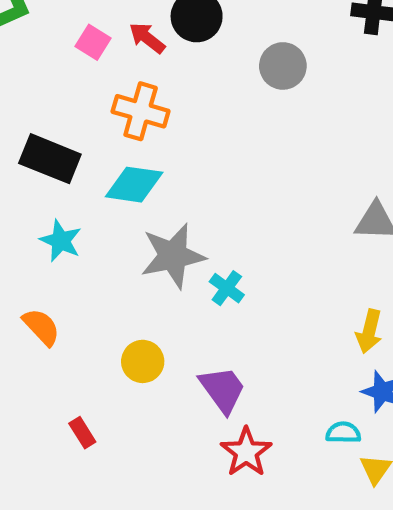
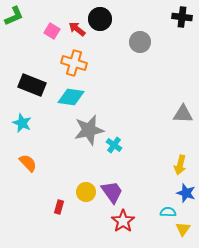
cyan star: (61, 241) -> (22, 123), moved
yellow circle: (143, 361) -> (86, 192), moved
red rectangle: (82, 433) -> (59, 207), moved, turned 48

